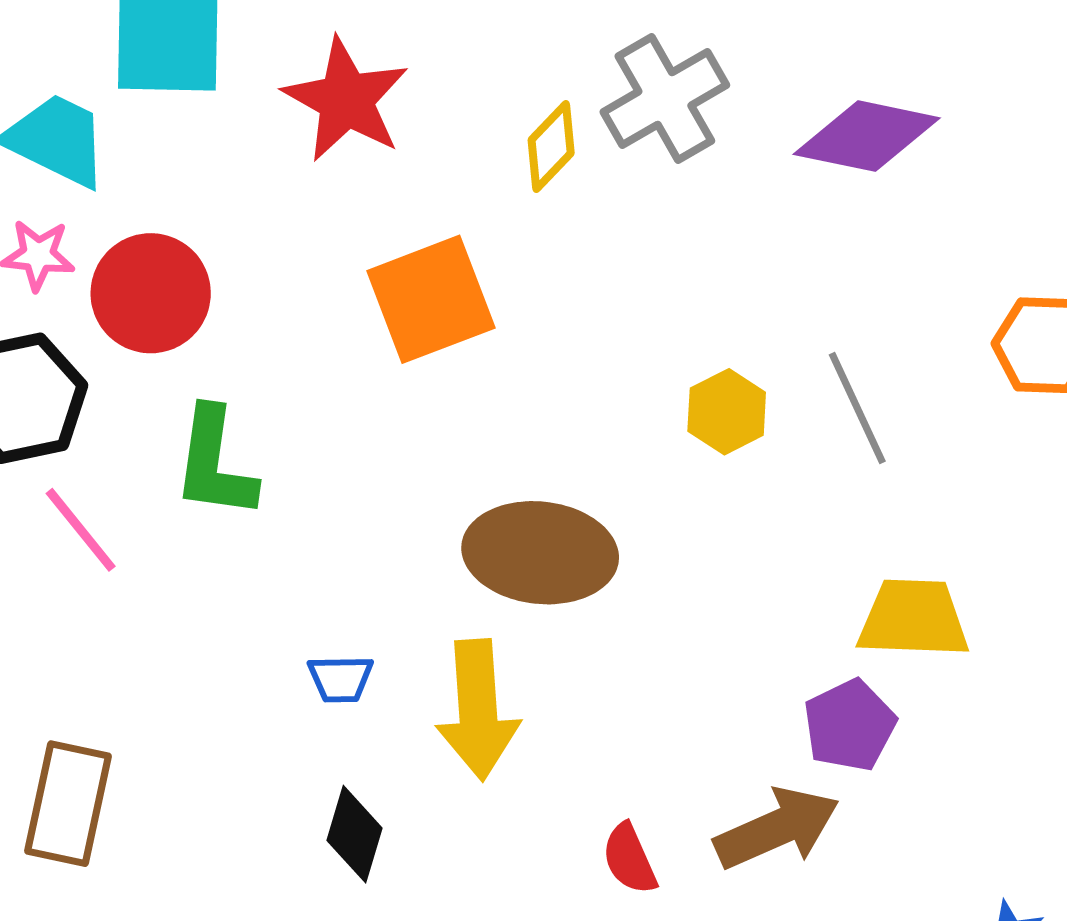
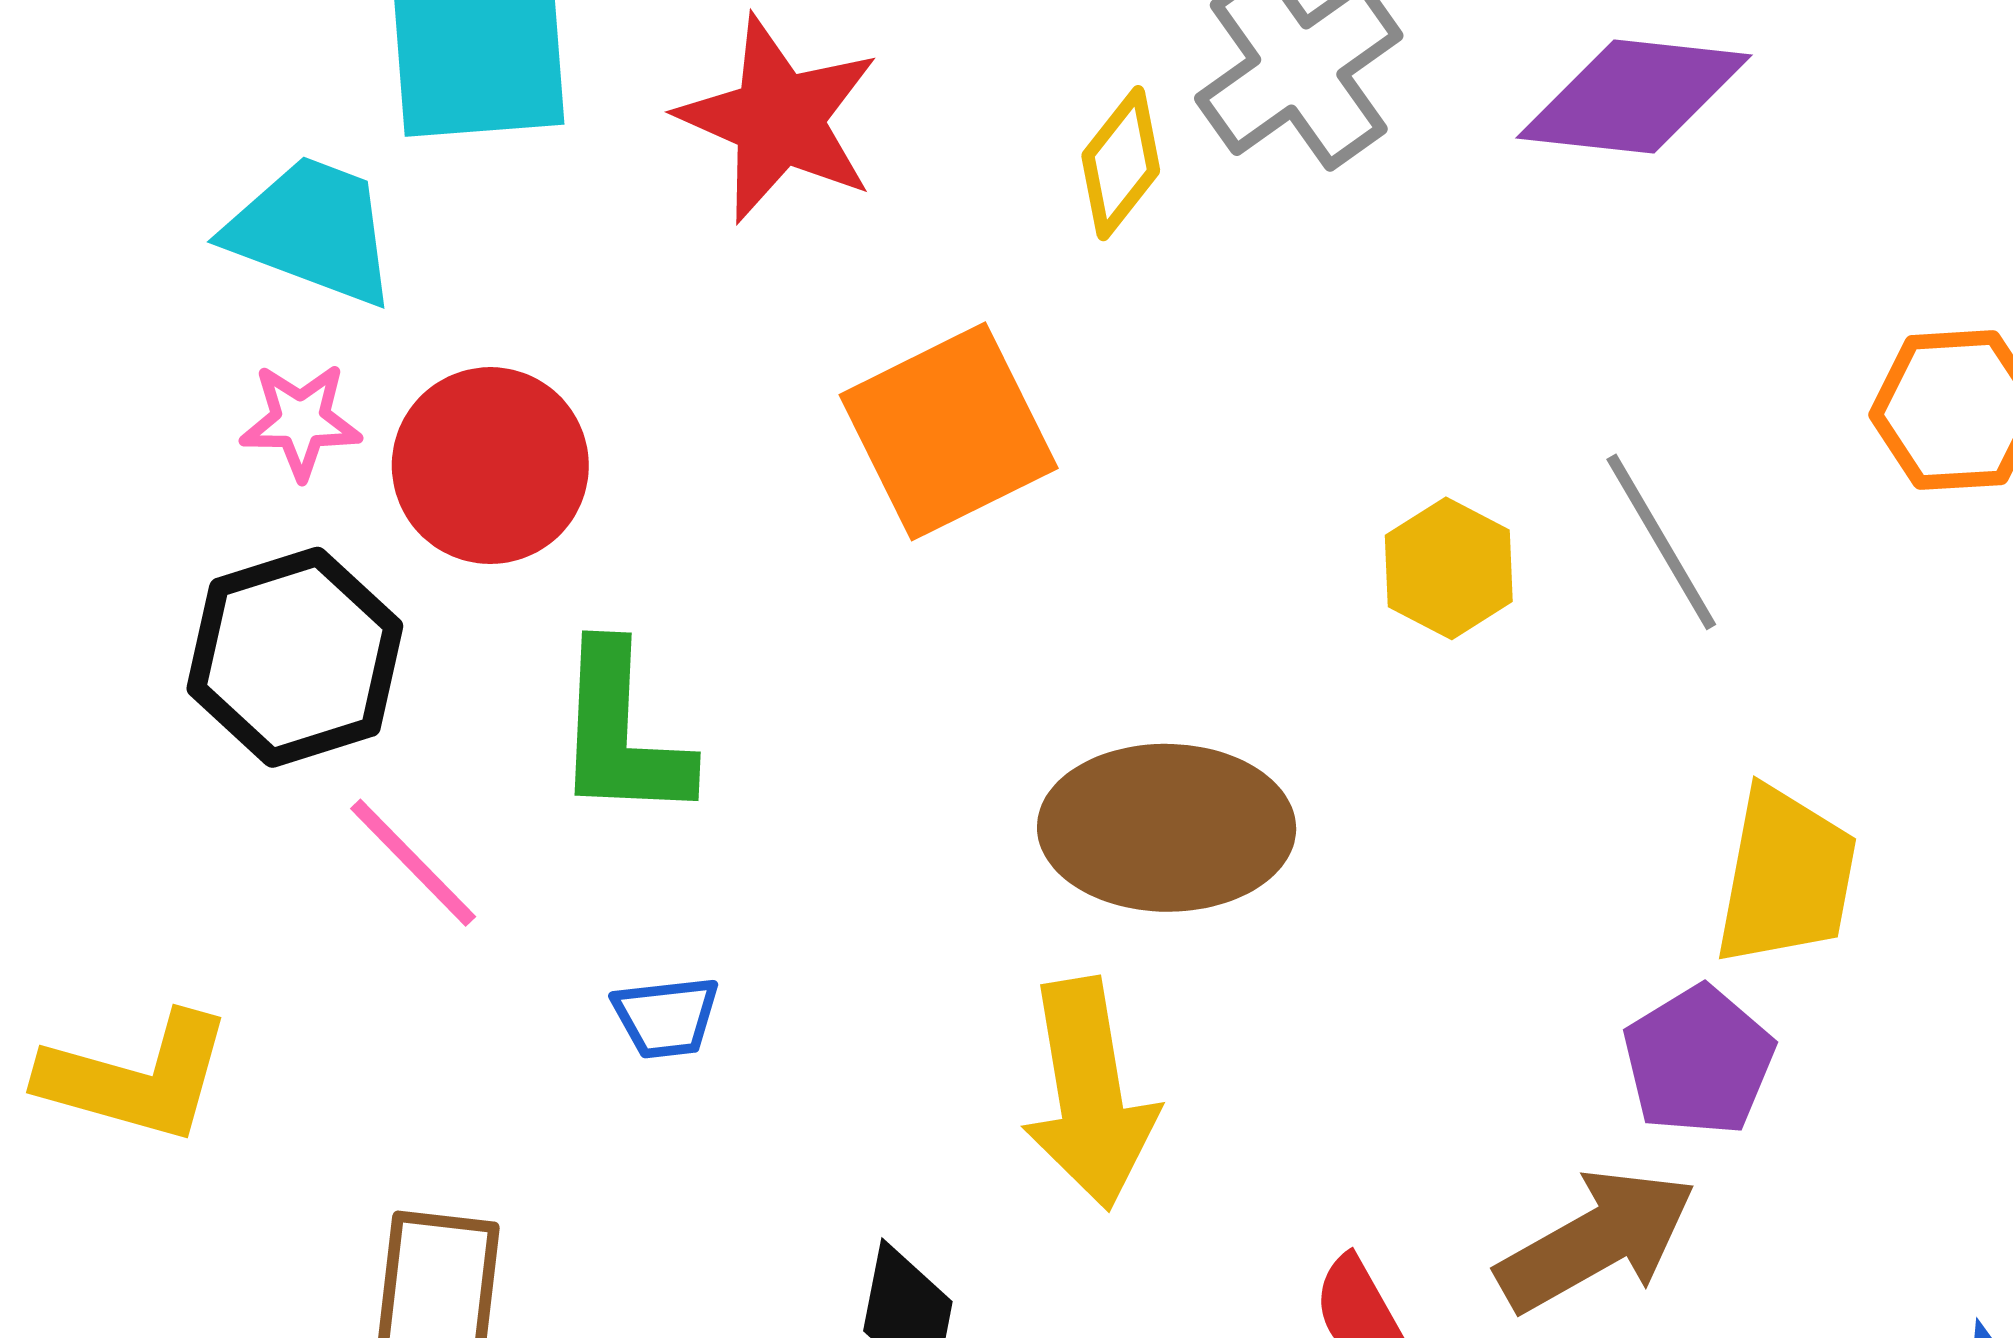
yellow trapezoid: (913, 619) -> (1786, 877), turned 104
blue trapezoid: (341, 679) -> (666, 1017), moved

